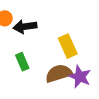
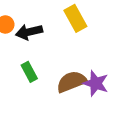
yellow rectangle: (68, 46) -> (75, 18), moved

